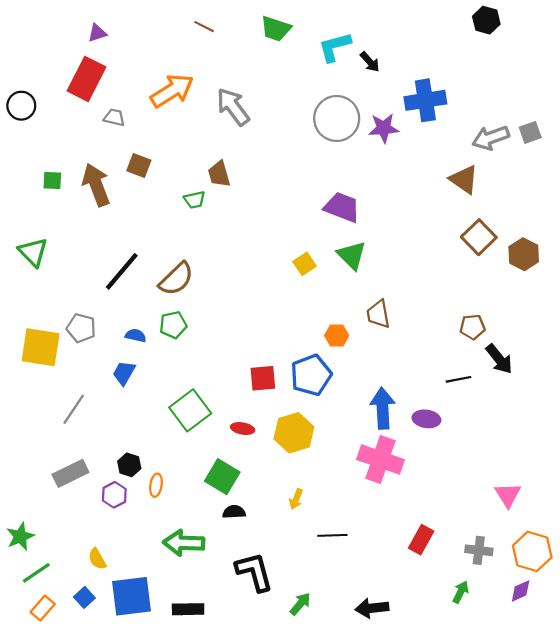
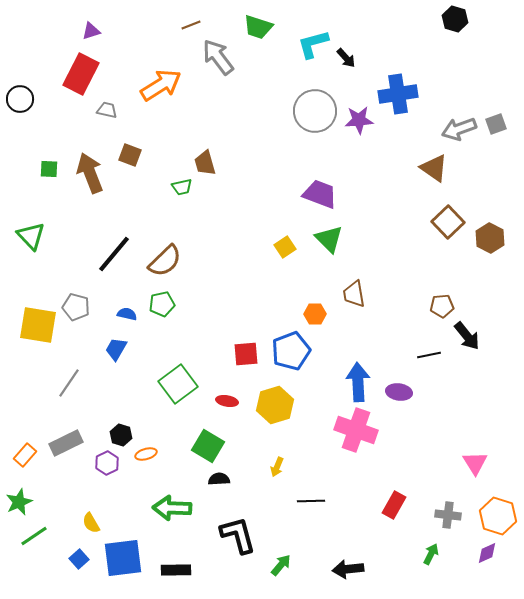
brown line: (204, 27) -> (191, 25), turned -48
gray arrow: (233, 107) -> (218, 57), moved
orange ellipse: (156, 485) -> (146, 454), turned 65
orange rectangle: (43, 608) -> (25, 455), moved

